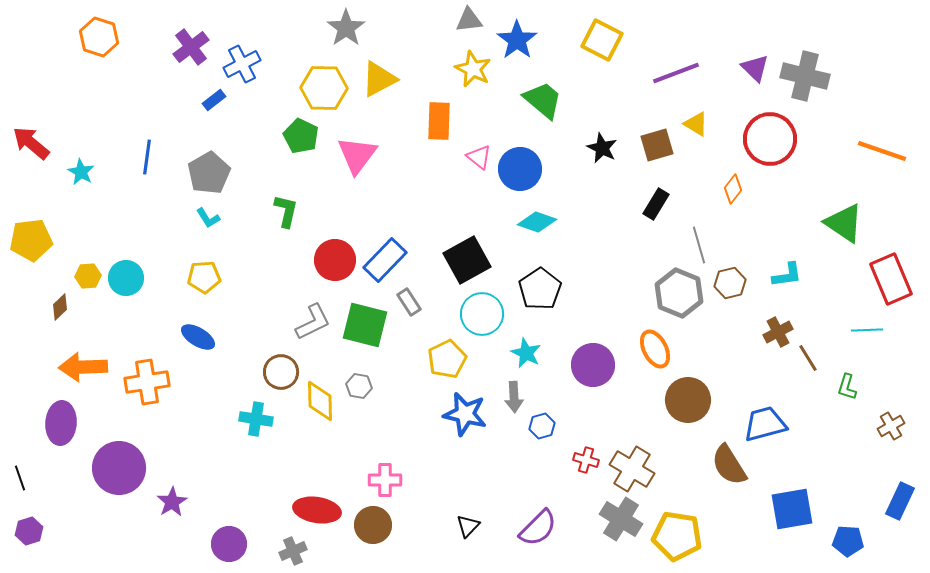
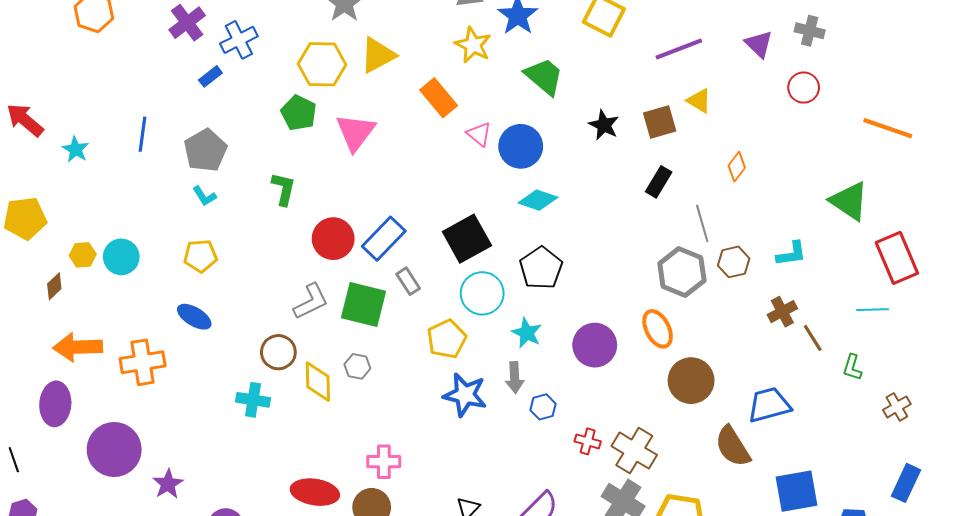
gray cross: (805, 76) -> (810, 31), moved, size x0.6
orange rectangle: (439, 121) -> (439, 98), turned -42
red circle: (770, 139) -> (804, 88), moved, size x0.6

